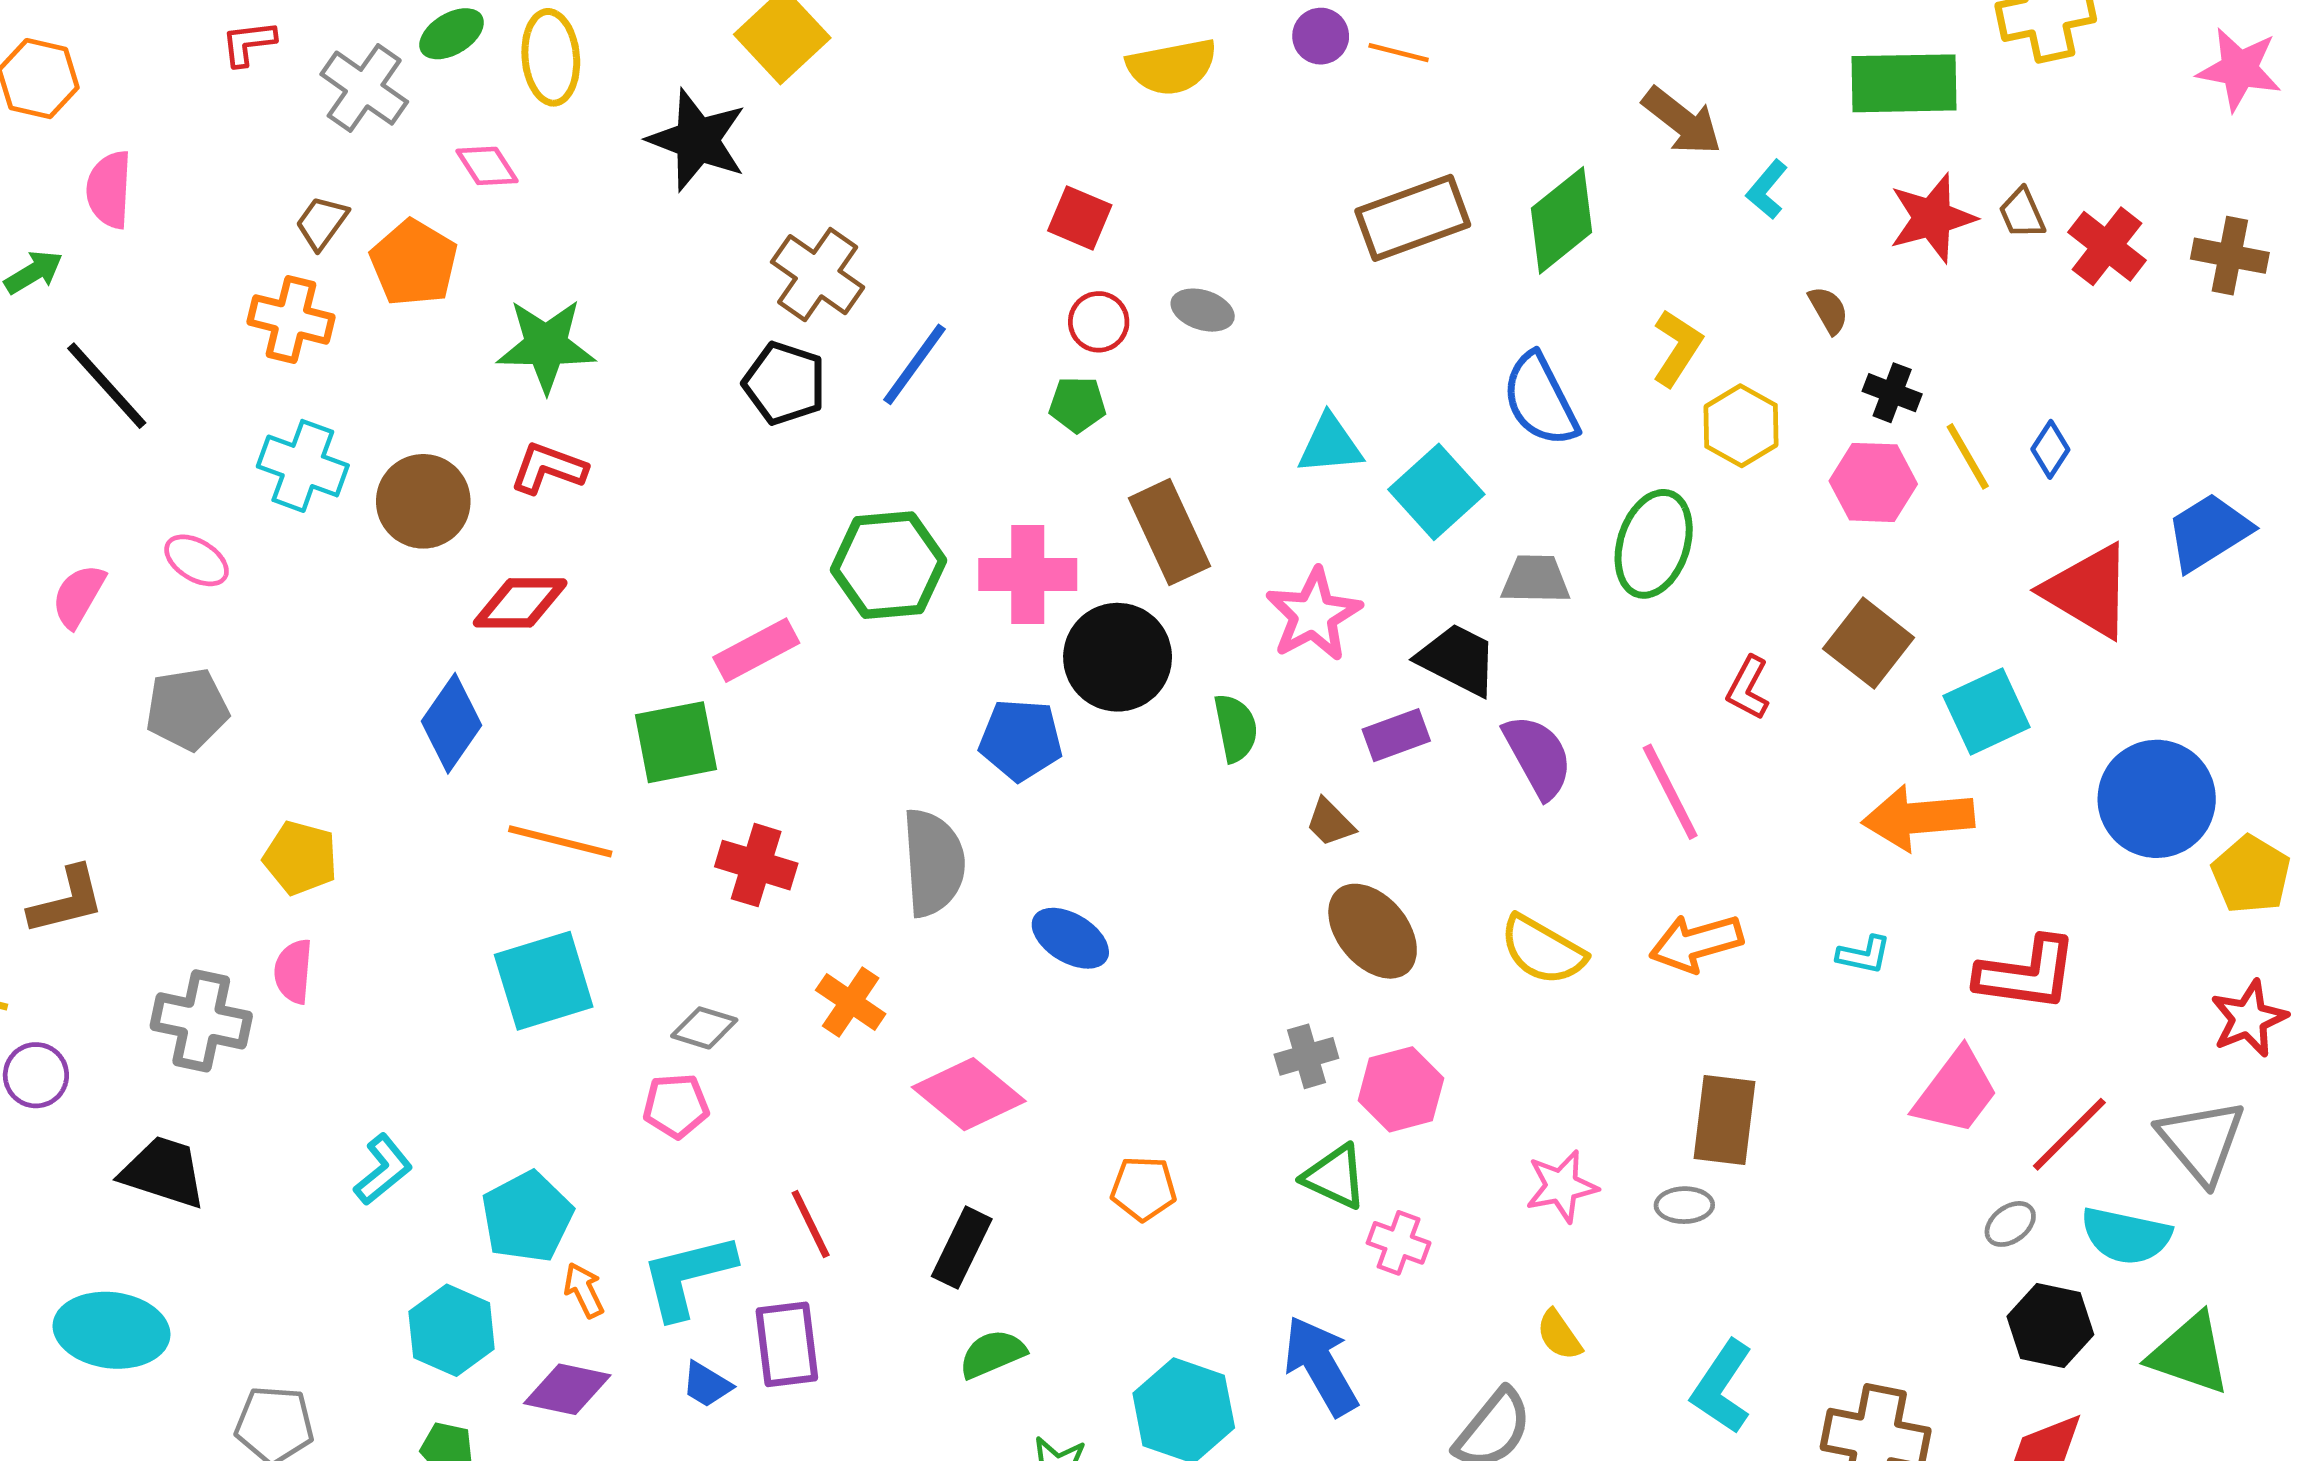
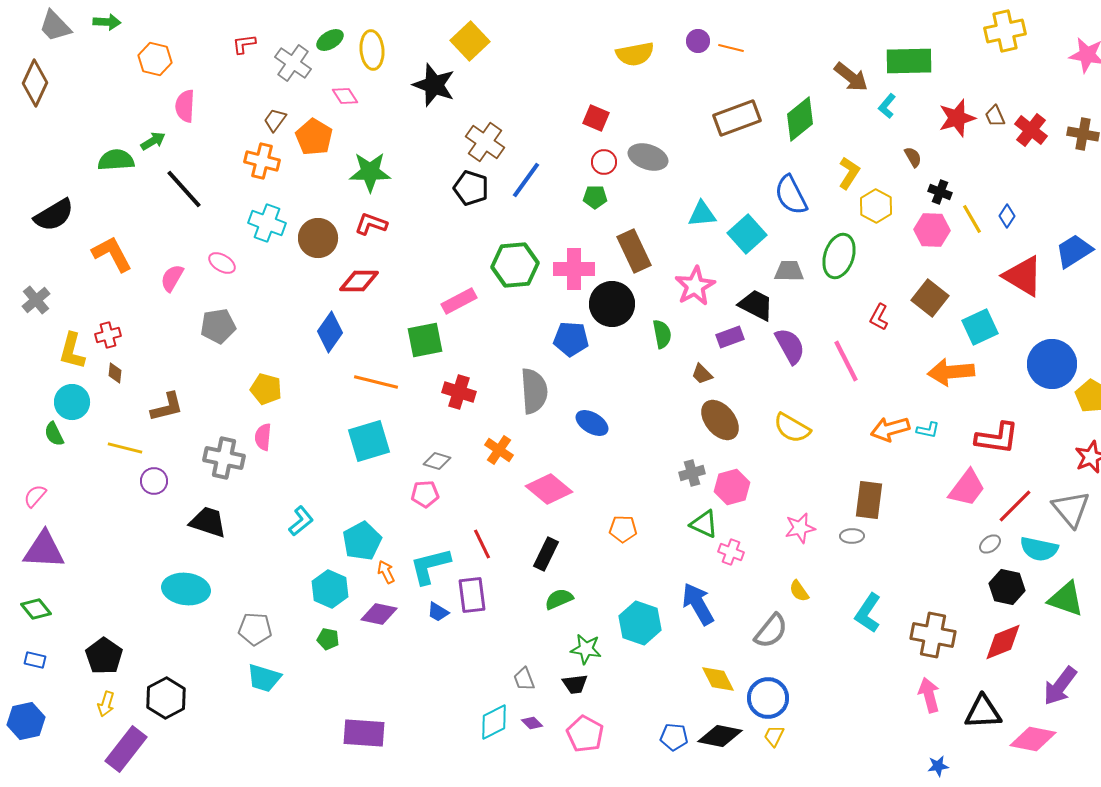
green rectangle: (1904, 83) -> (909, 61), moved
gray ellipse: (1203, 310) -> (648, 157), size x1.5
orange arrow: (1696, 943) -> (890, 429), moved

